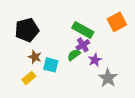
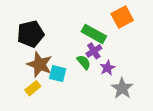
orange square: (117, 22) -> (122, 17), moved
green semicircle: (74, 55) -> (84, 62), turned 88
brown star: (35, 57) -> (40, 64), size x1.6

